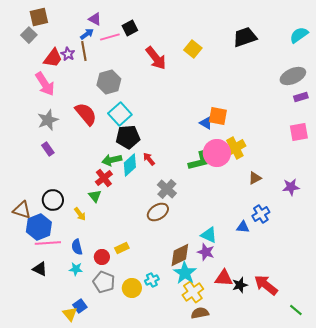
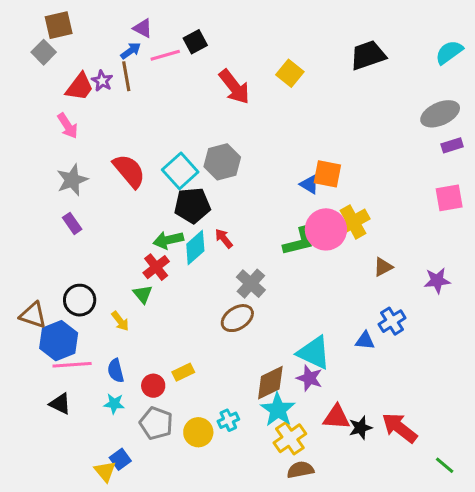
gray hexagon: (109, 82) -> (222, 162), moved
pink arrow: (45, 84) -> (68, 126), size x0.7
cyan triangle: (209, 235) -> (314, 353), size x1.4

